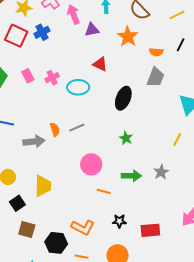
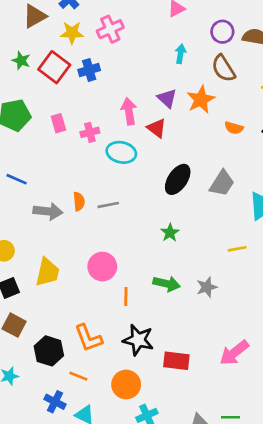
pink arrow: (73, 14) -> (129, 111), moved
purple triangle: (92, 30) -> (167, 98), moved, turned 42
gray trapezoid: (156, 77) -> (222, 183), moved
yellow line: (177, 139) -> (237, 249), turned 40
pink circle: (91, 164) -> (102, 267), moved
orange line: (104, 191) -> (126, 296), turned 64
black star: (119, 221) -> (138, 340), size x1.6
orange L-shape: (83, 227) -> (88, 338), turned 30

